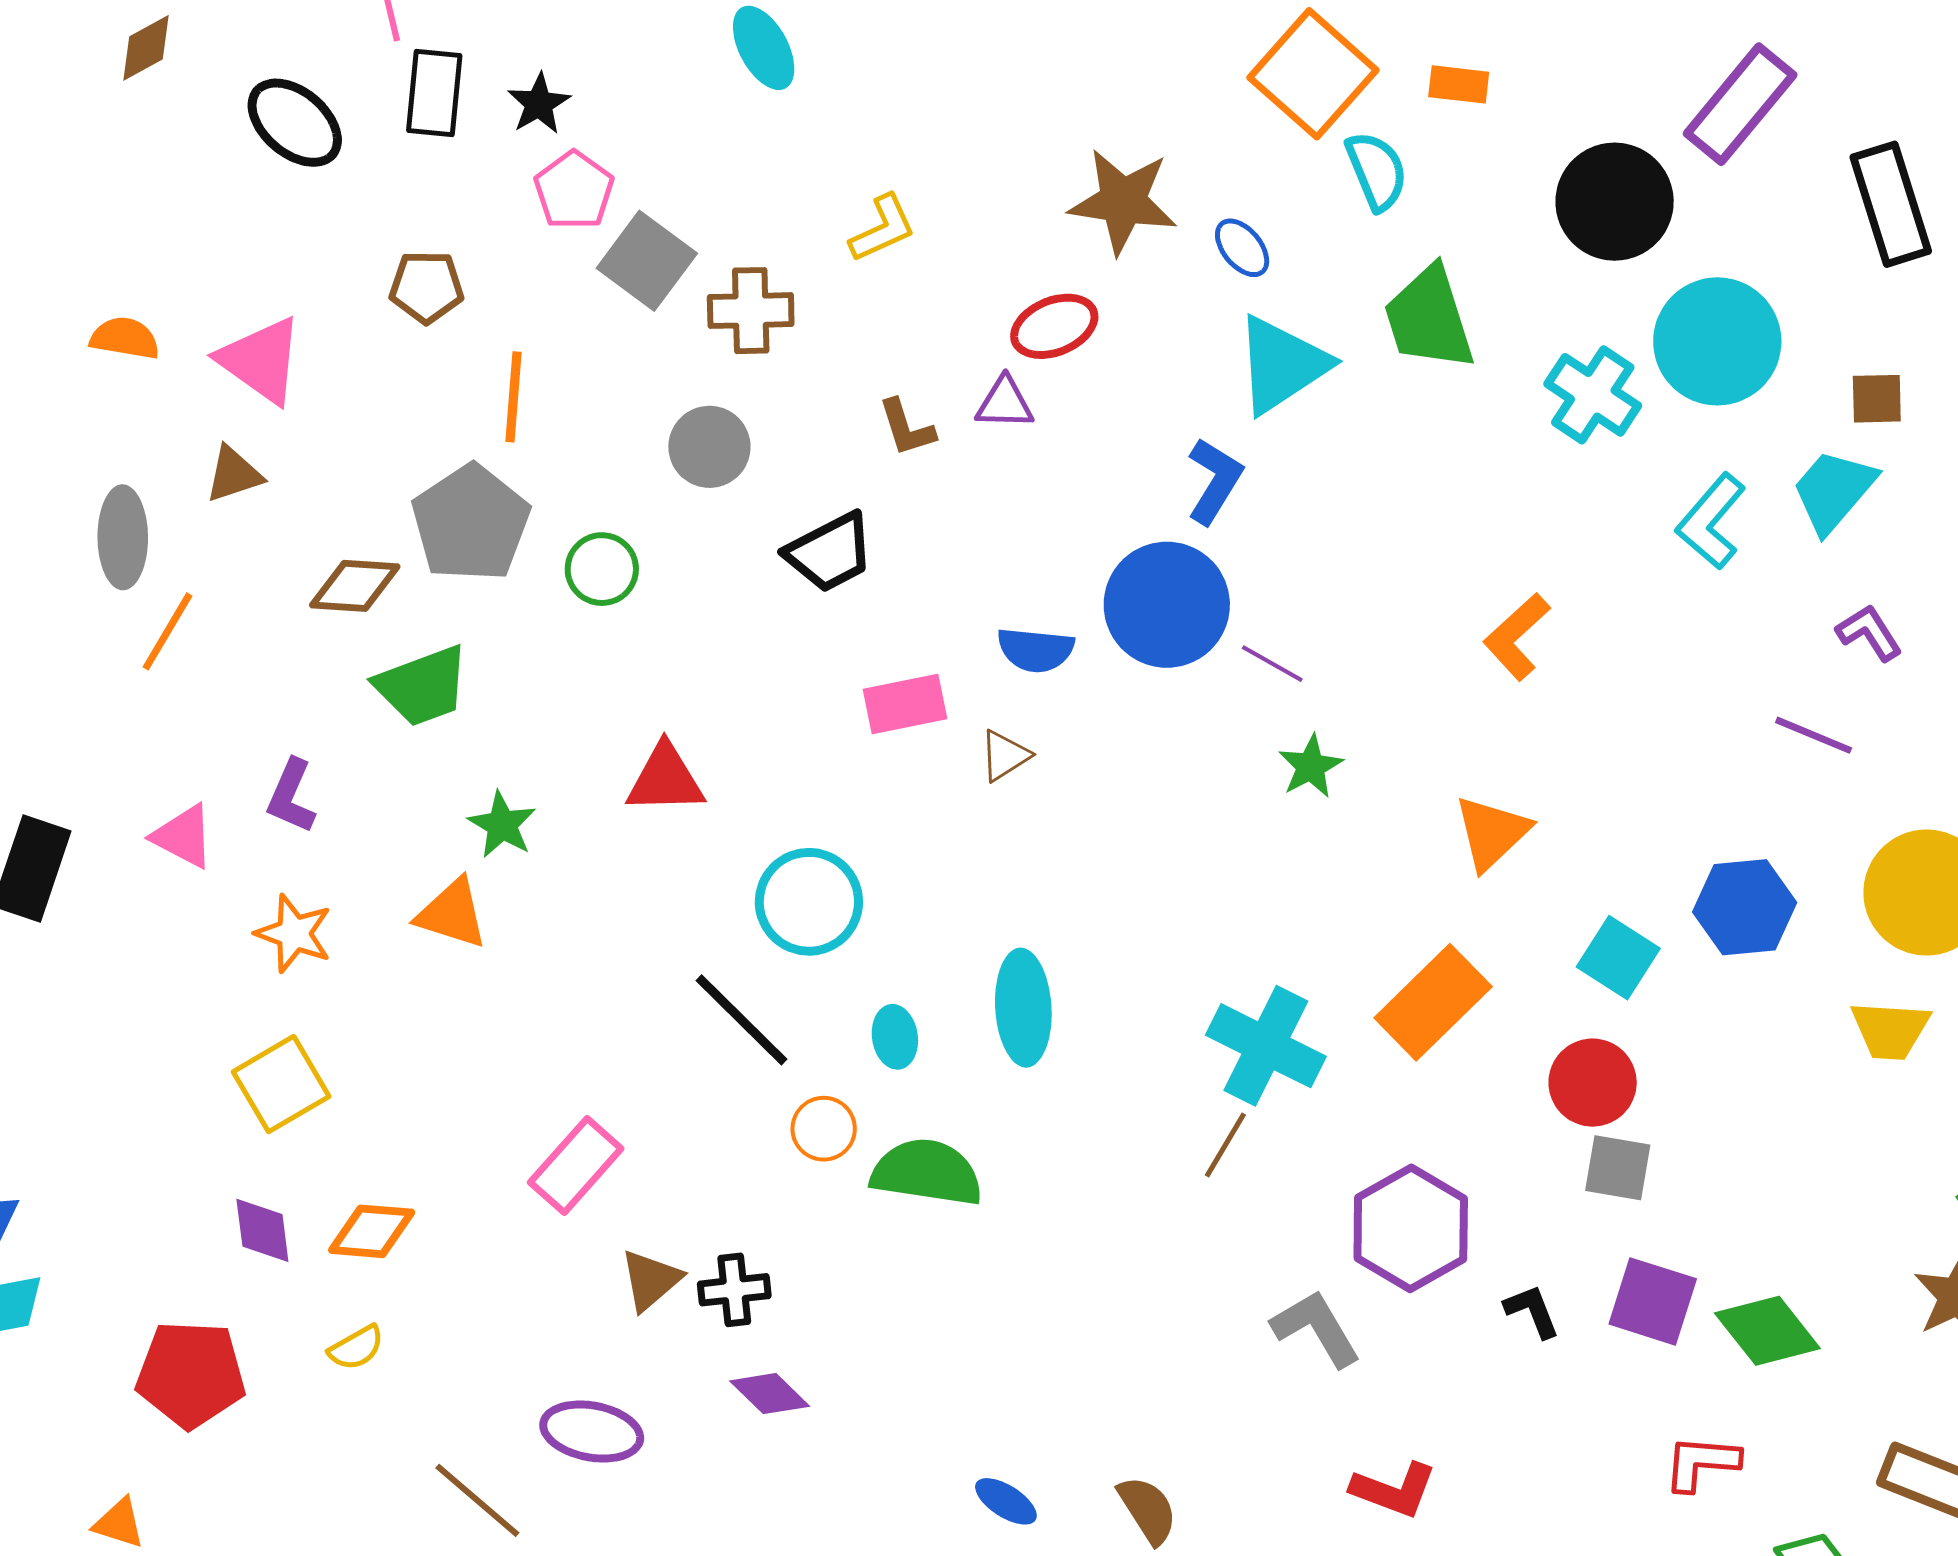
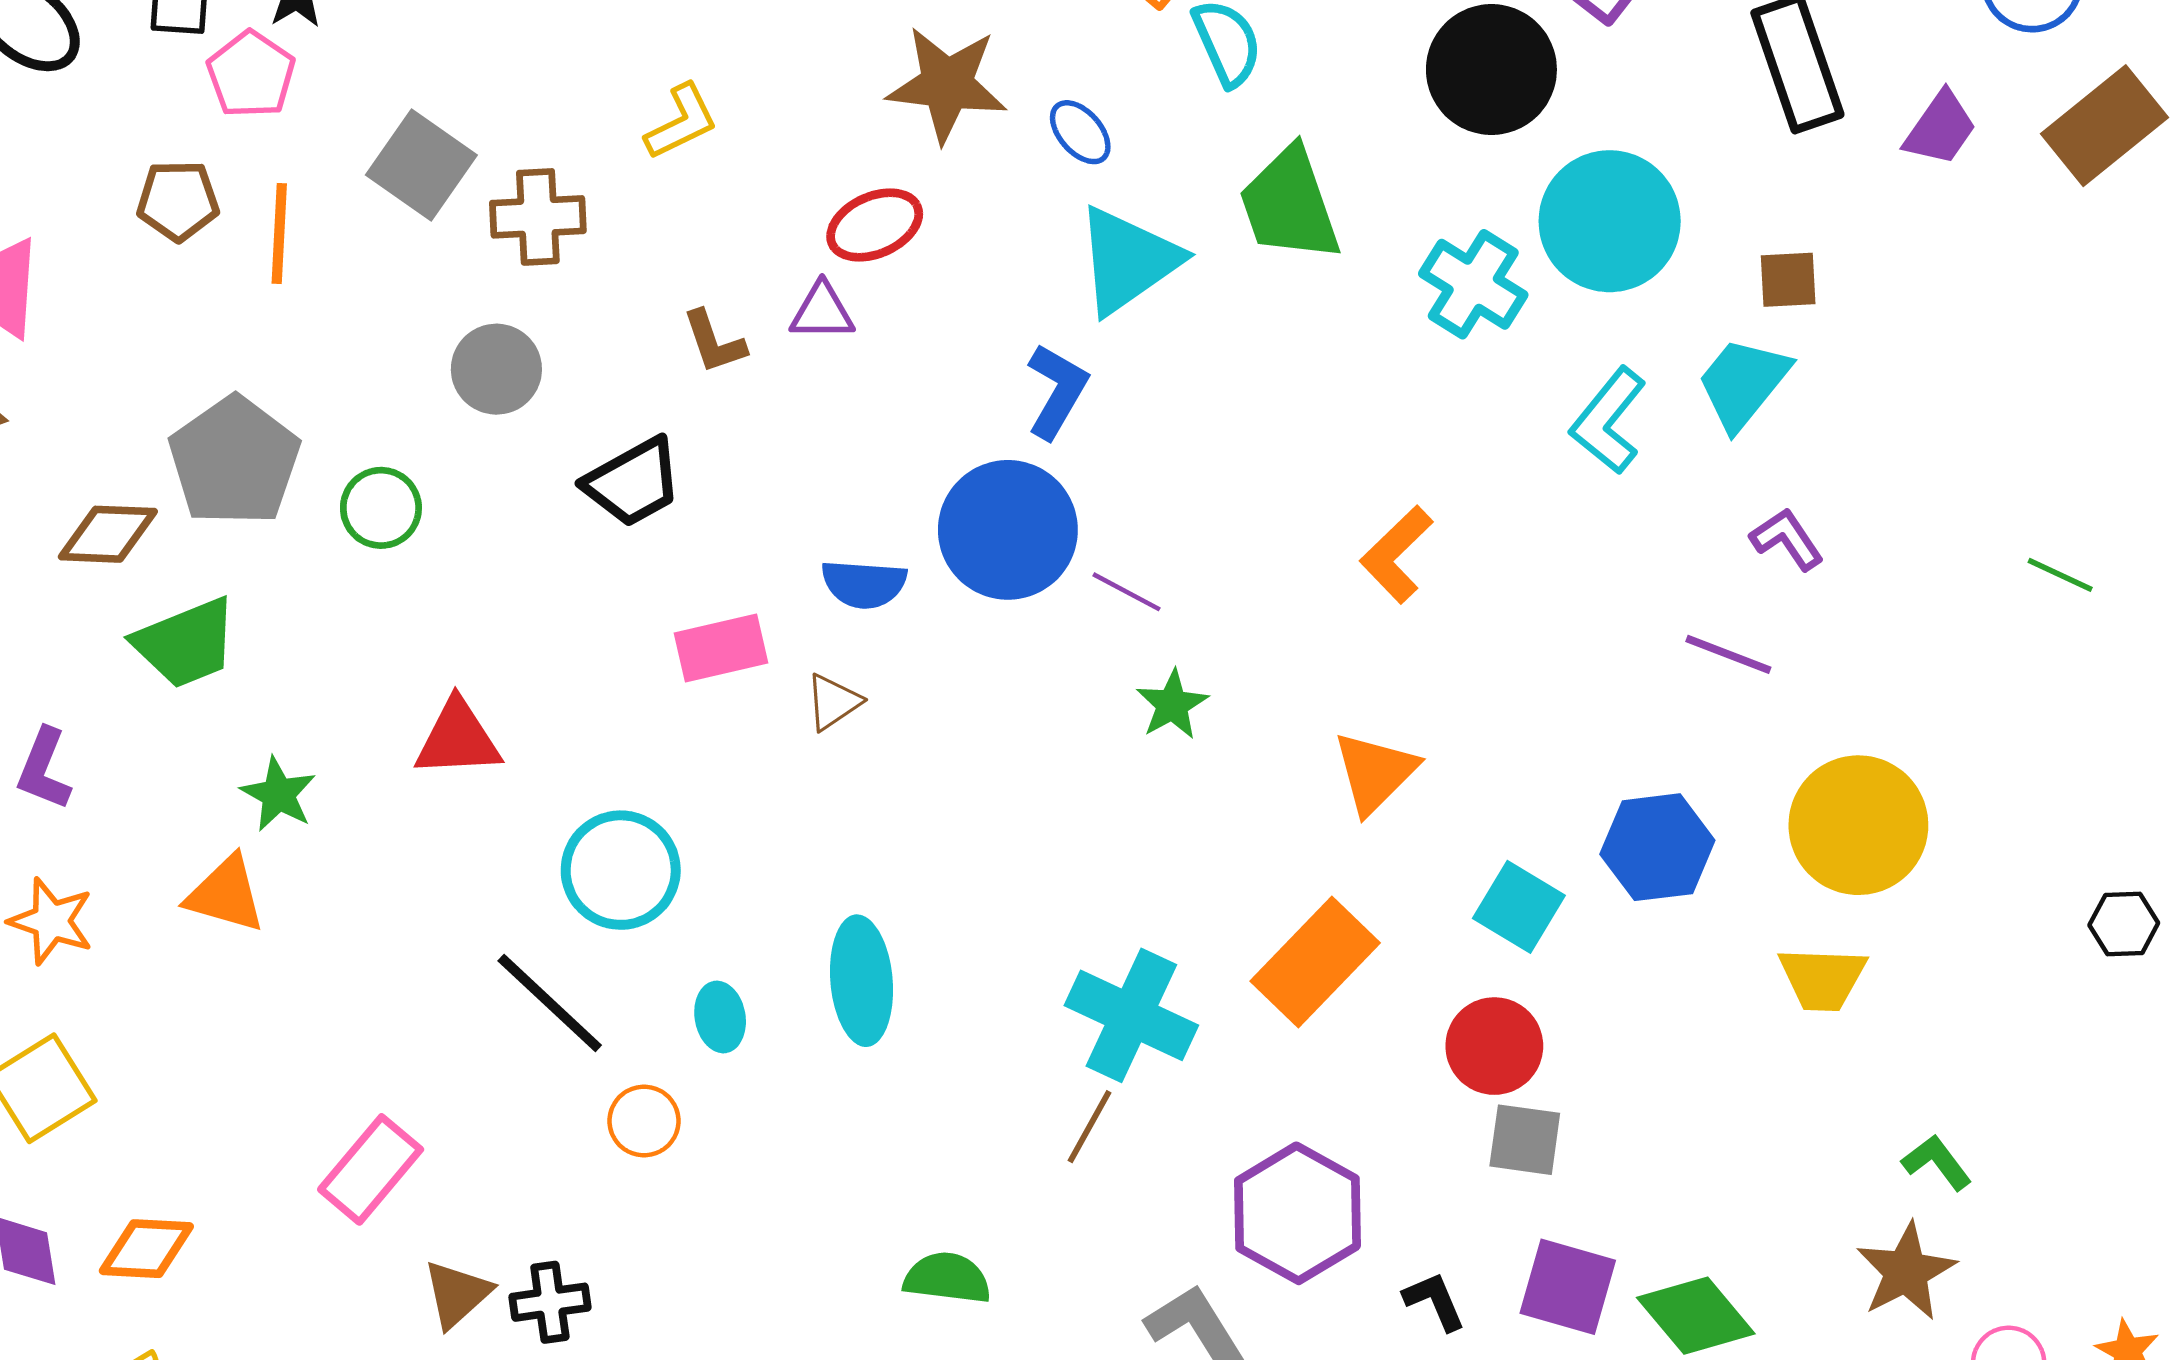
pink pentagon: (574, 190) -> (251, 74), moved
orange line: (514, 397) -> (279, 233), moved
green semicircle: (927, 1172) -> (947, 1278), moved, size x0.7

